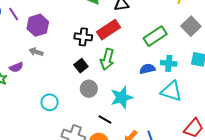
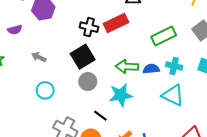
gray arrow: (36, 52) -> (39, 57), moved
green arrow: (107, 59) -> (127, 67), moved, turned 70
black square: (81, 66) -> (83, 57), size x1.6
purple semicircle: (16, 67) -> (15, 30), moved

